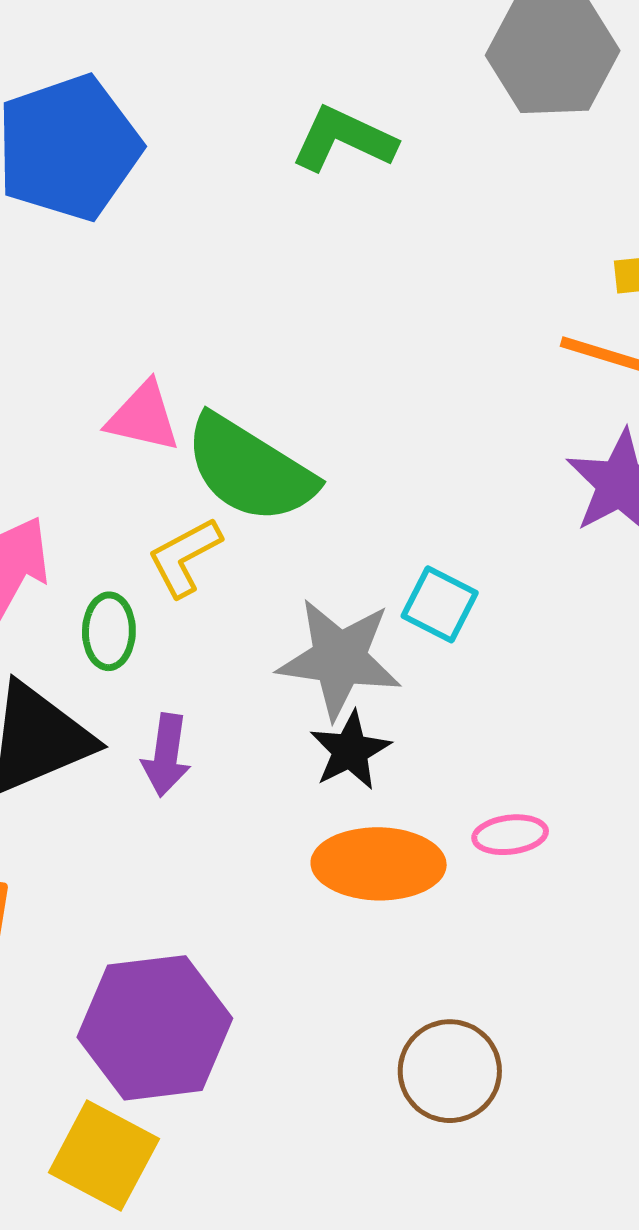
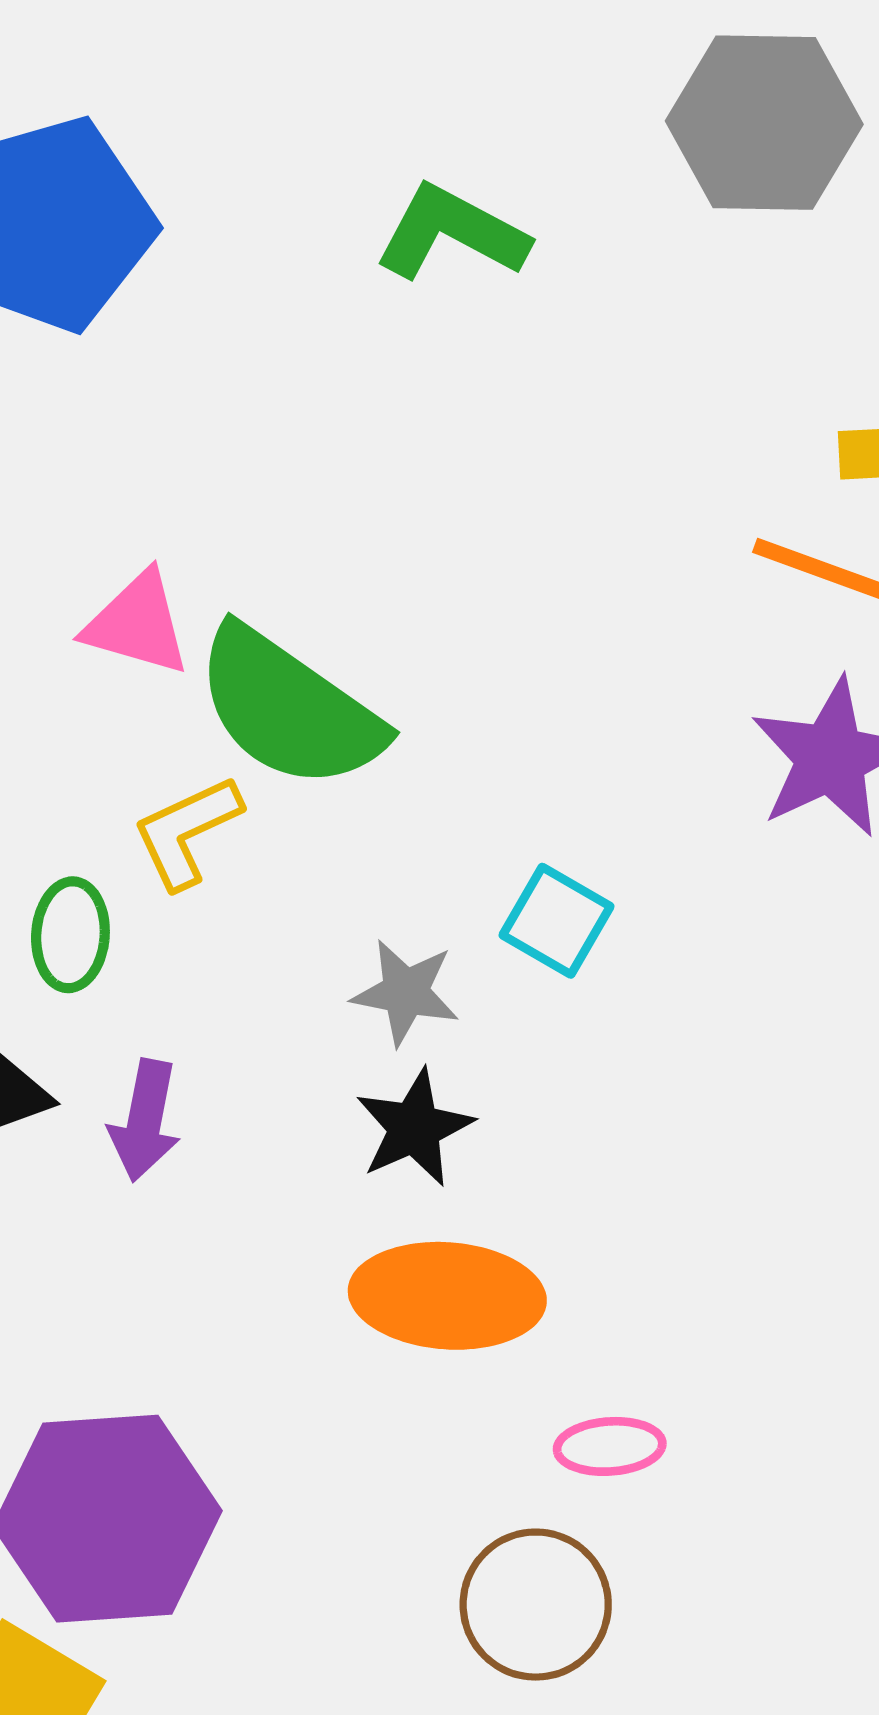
gray star: (339, 659) -> (406, 992), size x0.6
pink ellipse: (510, 835) -> (610, 1446), moved

